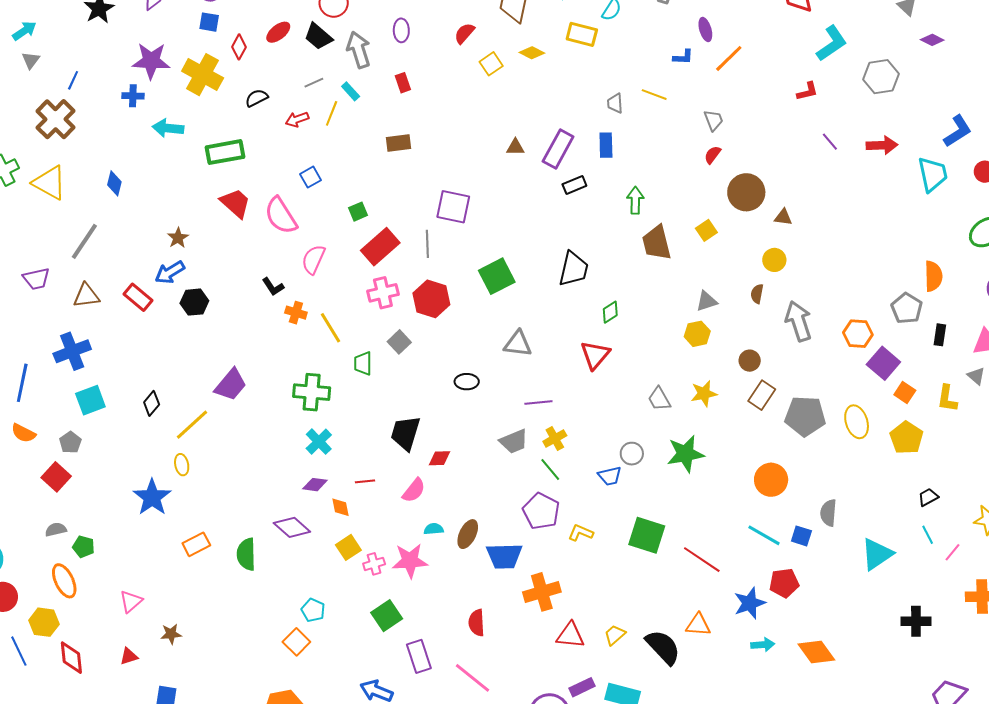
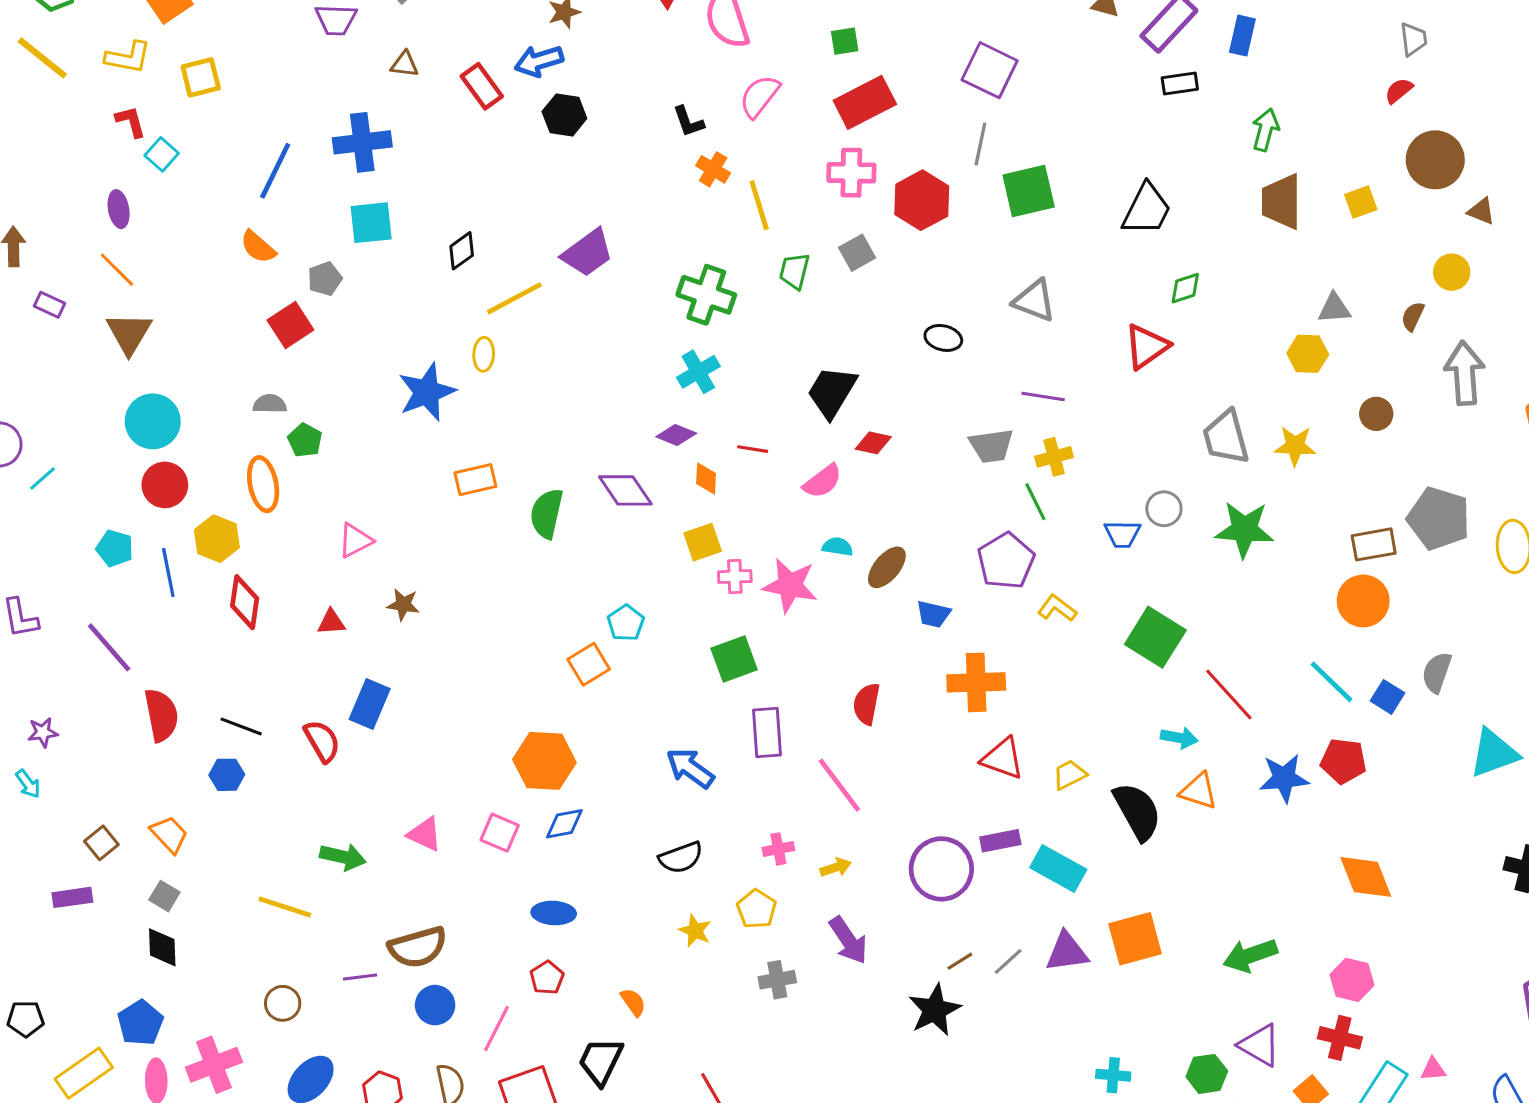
gray line: (427, 244) -> (980, 144), moved
brown triangle: (86, 296) -> (405, 64), size x0.7
brown rectangle: (762, 395) -> (1374, 544), moved, turned 32
gray trapezoid: (659, 399) -> (1226, 437), size x1.4
blue trapezoid: (504, 556) -> (933, 614), size x0.6
cyan arrow: (763, 645) -> (1179, 738), moved

